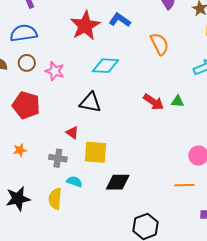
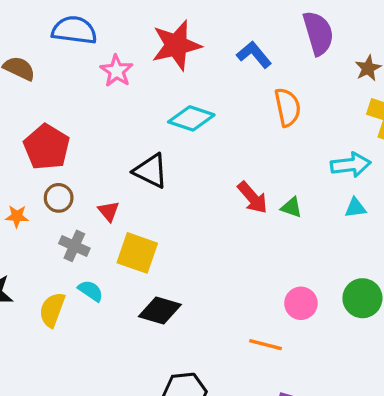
blue L-shape: (120, 20) -> (254, 55), moved
brown circle: (27, 63) -> (59, 198), moved
pink star: (55, 71) -> (117, 71), moved

